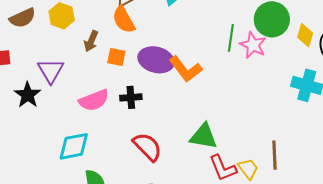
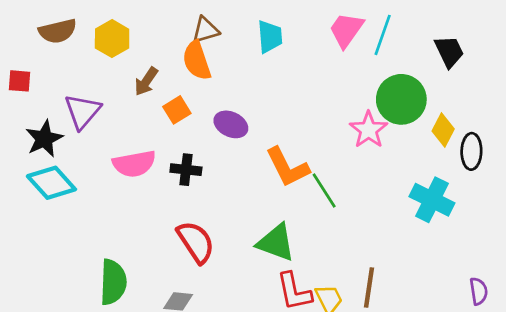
green line: (231, 38) -> (324, 191), moved, turned -52
orange square: (116, 57) -> (177, 110), turned 36
purple ellipse: (156, 60) -> (231, 124), size x0.7
orange L-shape: (186, 69) -> (287, 167), moved
cyan diamond: (74, 146) -> (51, 183), moved, turned 48

